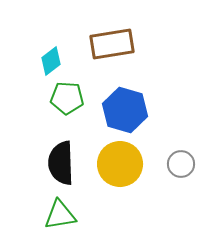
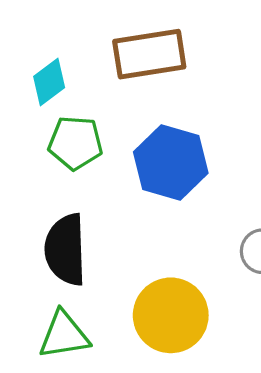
yellow circle: (120, 164) -> (171, 315), moved

